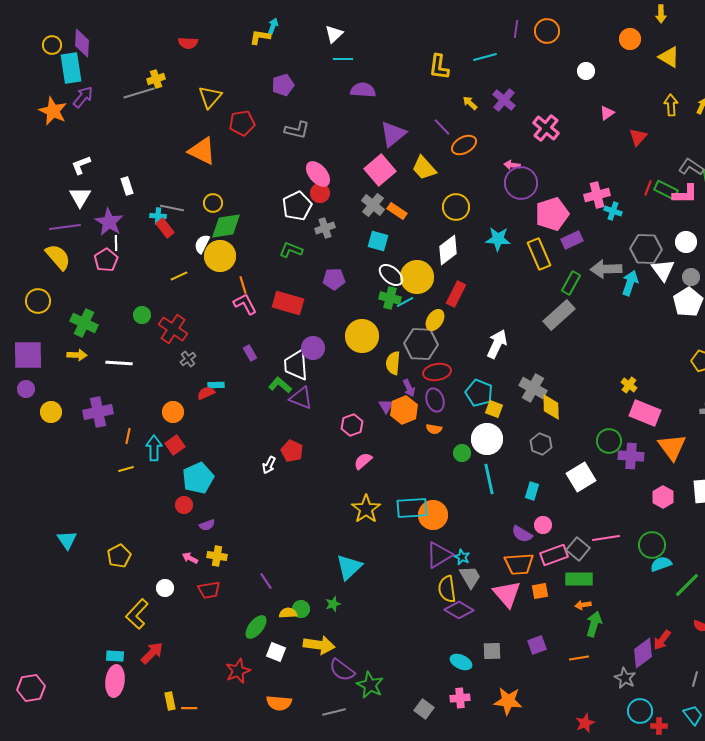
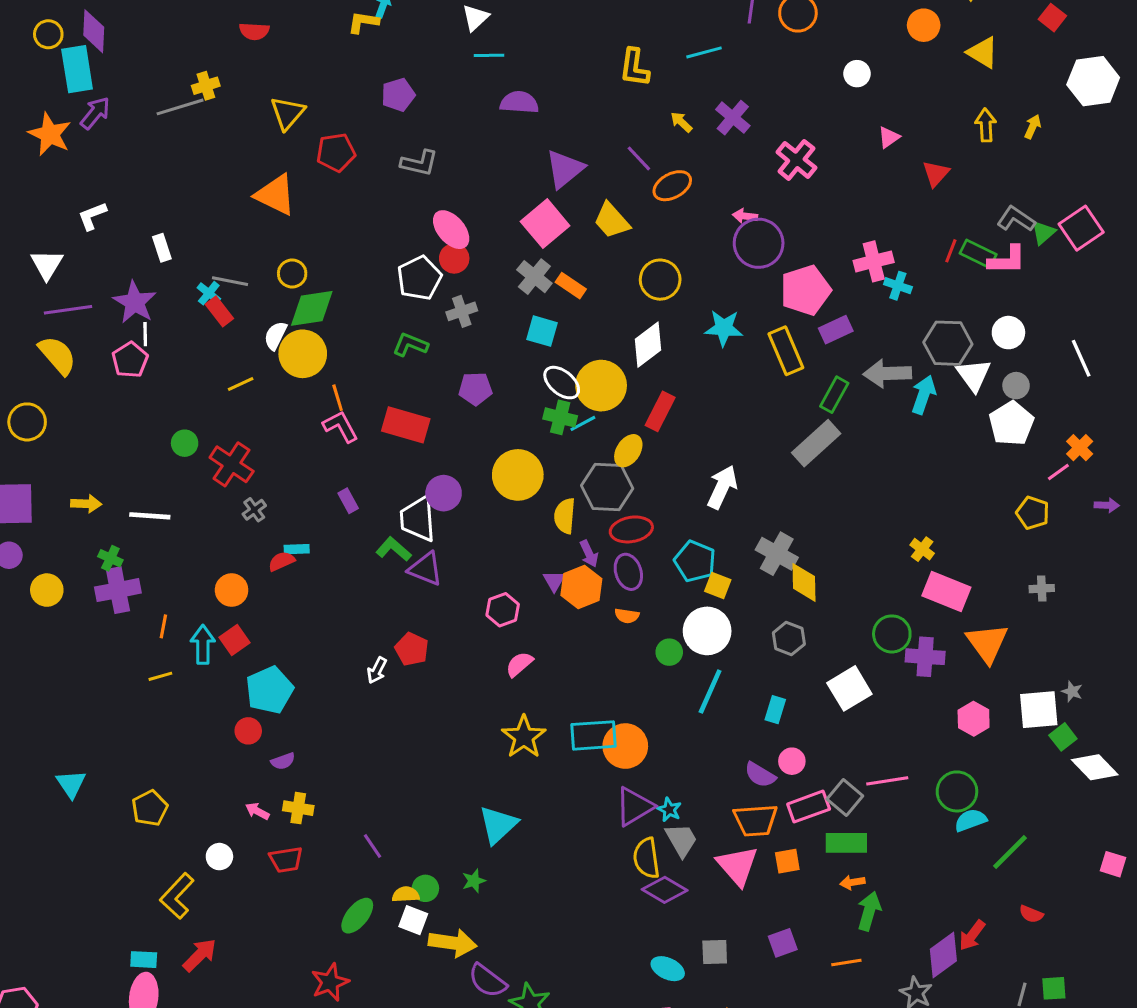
white triangle: (80, 197) -> (47, 264), moved
cyan cross: (158, 216) -> (209, 293), turned 35
green cross: (84, 323) -> (110, 558), moved, size x0.6
cyan line: (489, 479) -> (710, 691), turned 36
white square: (276, 652) -> (413, 920), moved

